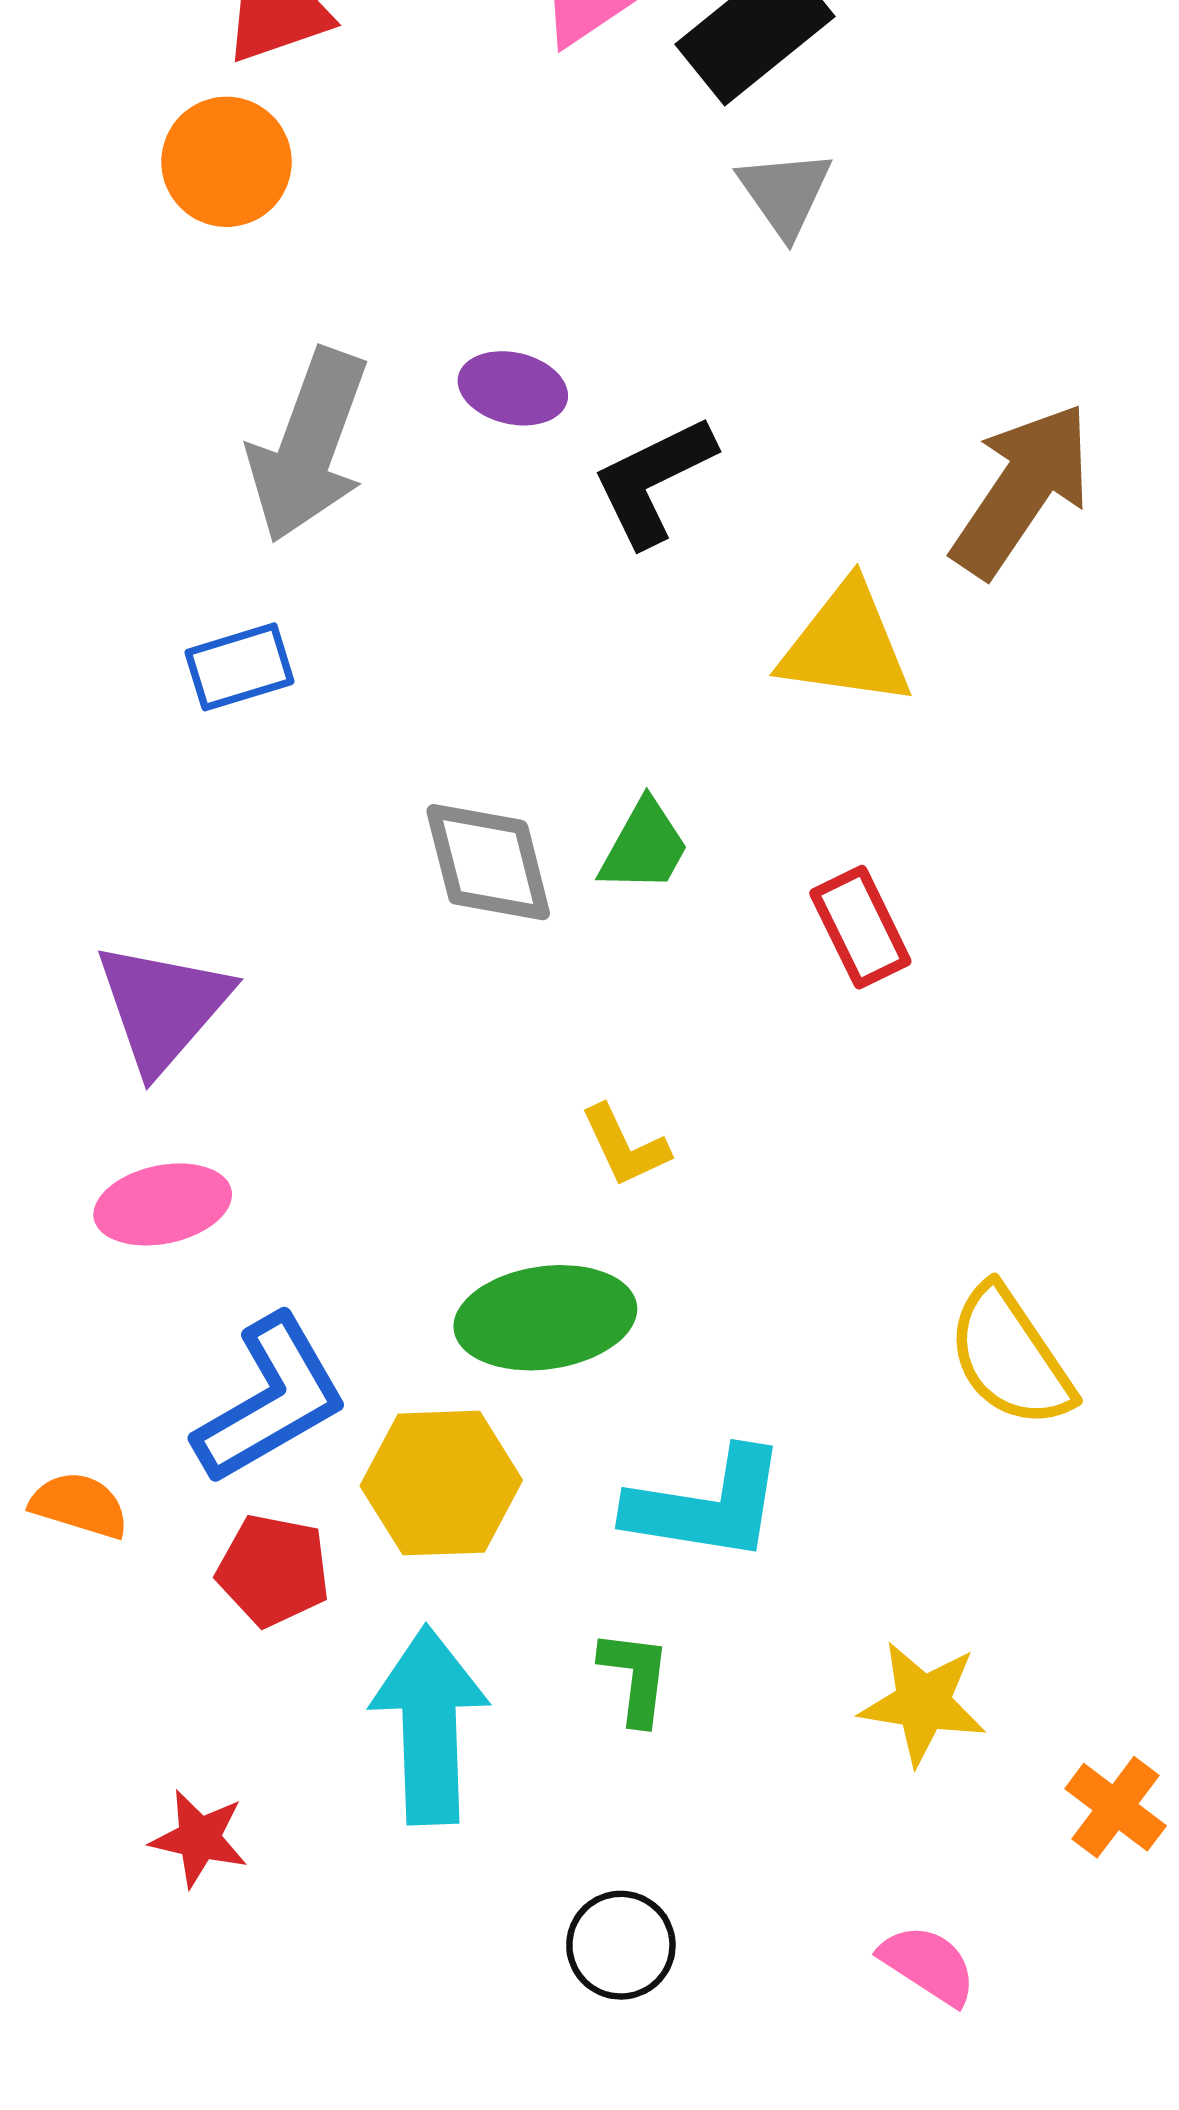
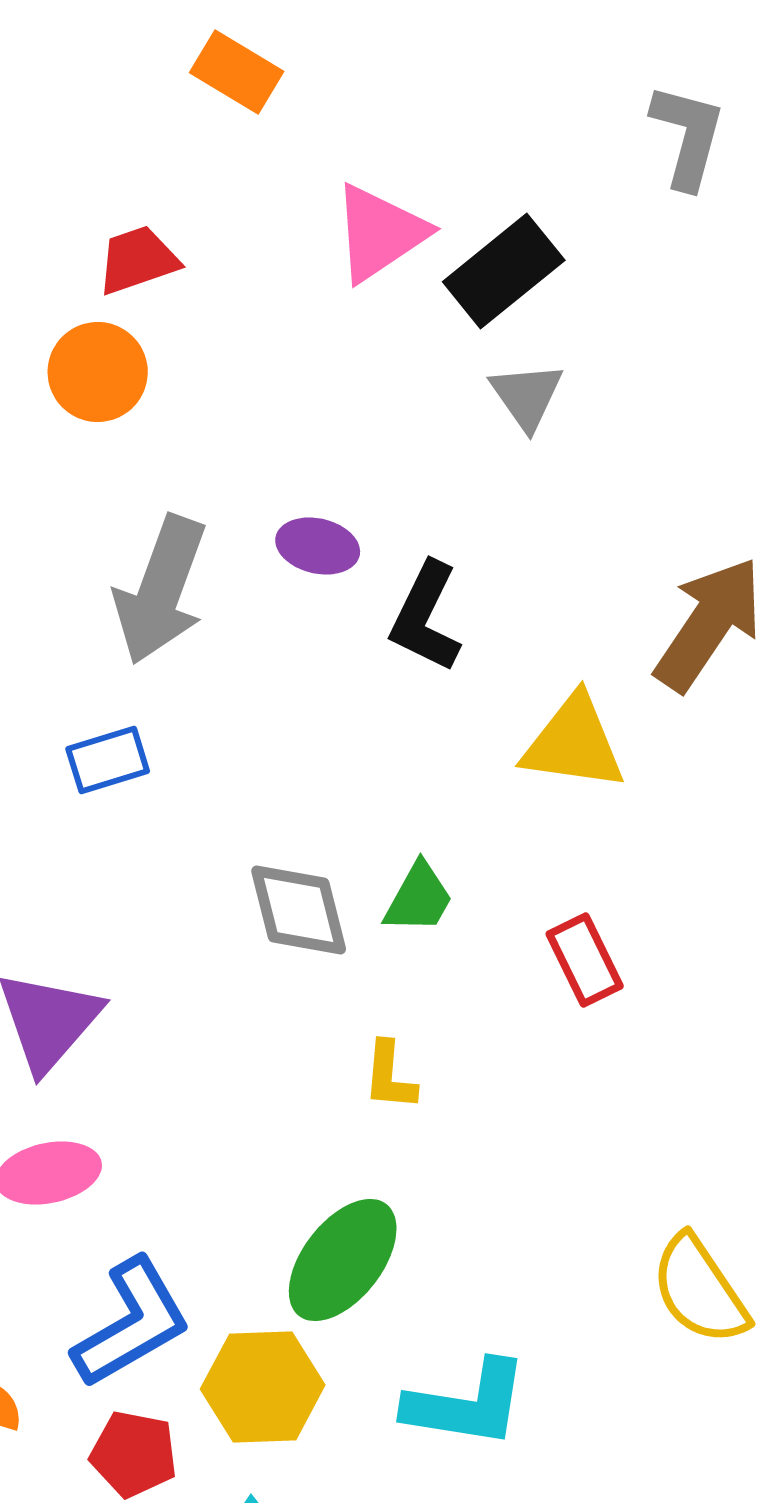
black L-shape: (653, 481) -> (426, 617), turned -38
yellow L-shape: (625, 1146) -> (390, 1076), moved, turned 30
green ellipse: (545, 1318) -> (343, 1260), turned -44

